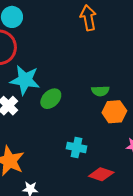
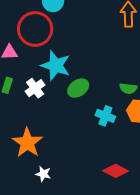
cyan cross: (77, 147) -> (105, 116), moved

